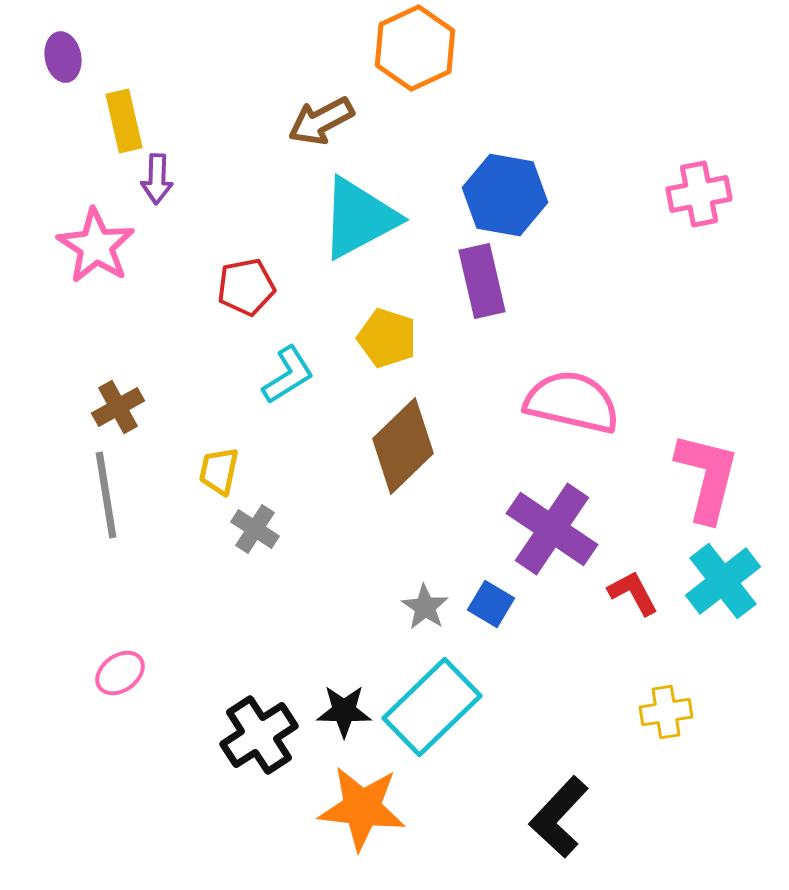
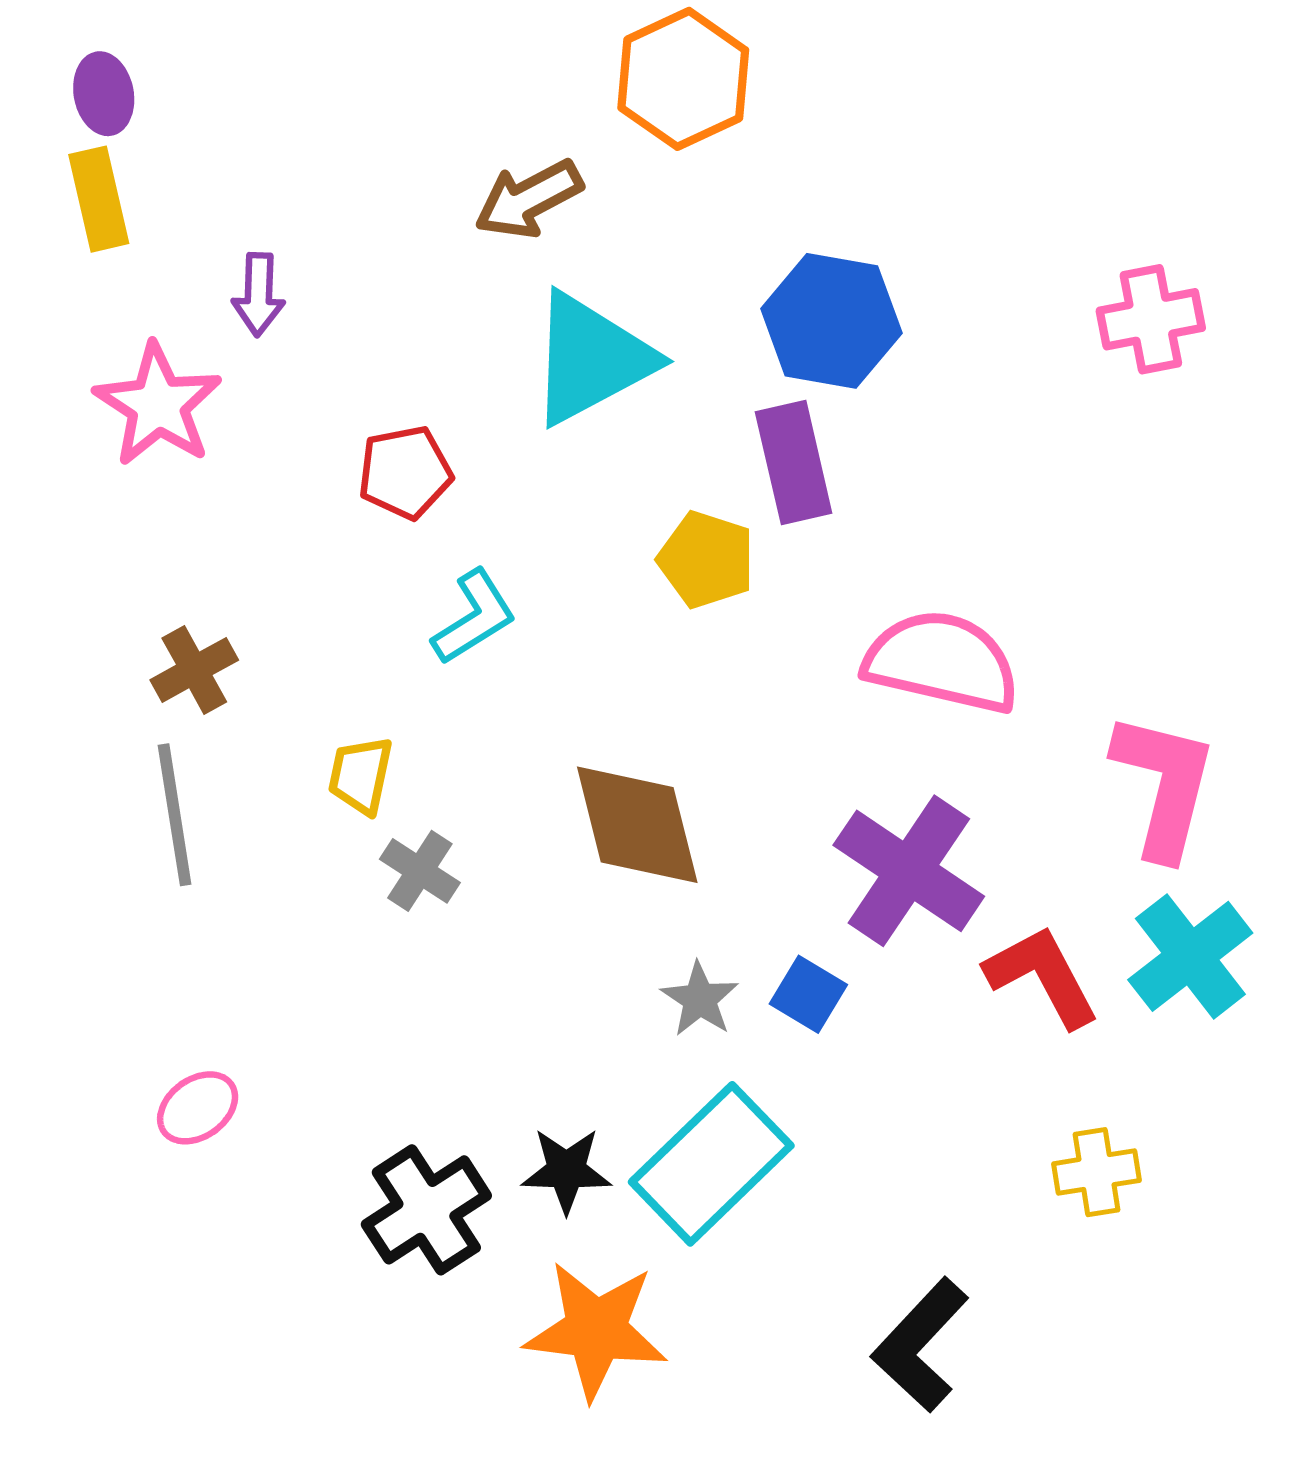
yellow rectangle: (124, 121) -> (99, 199), moved
yellow pentagon: (387, 338) -> (706, 560), moved
brown diamond: (403, 446) -> (637, 825), moved, turned -60
red L-shape: (633, 593) -> (1042, 976), size x1.4

